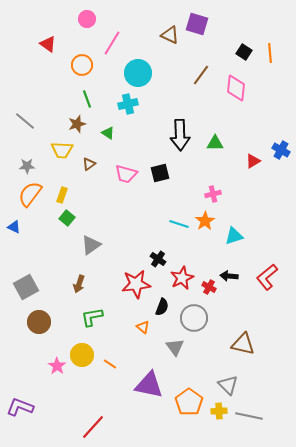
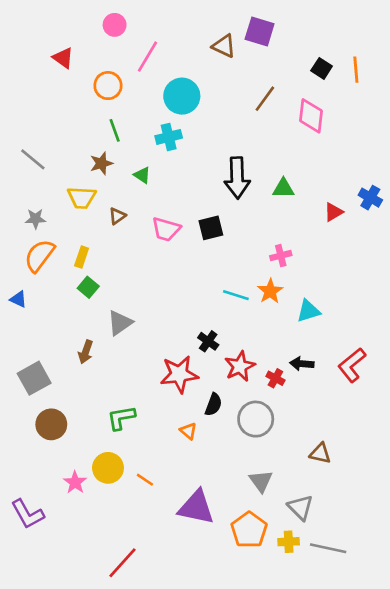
brown arrow: (79, 284) -> (86, 352), moved
brown triangle: (243, 344) -> (320, 453), size x0.7
gray triangle: (175, 347) -> (261, 481), moved
purple L-shape: (20, 407) -> (28, 514), moved, turned -140

